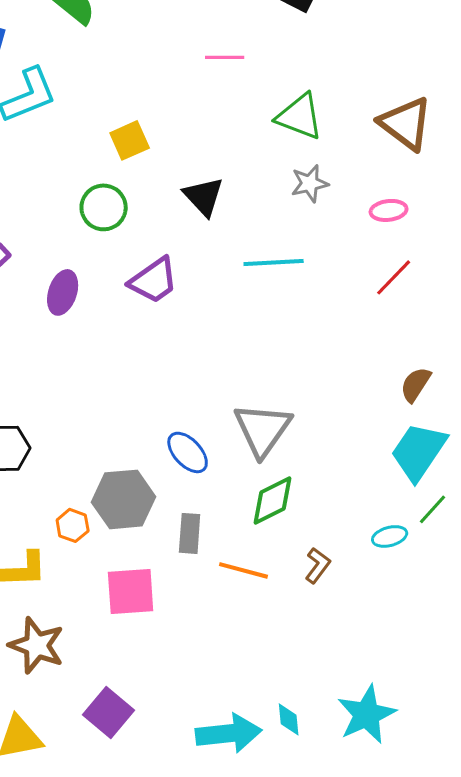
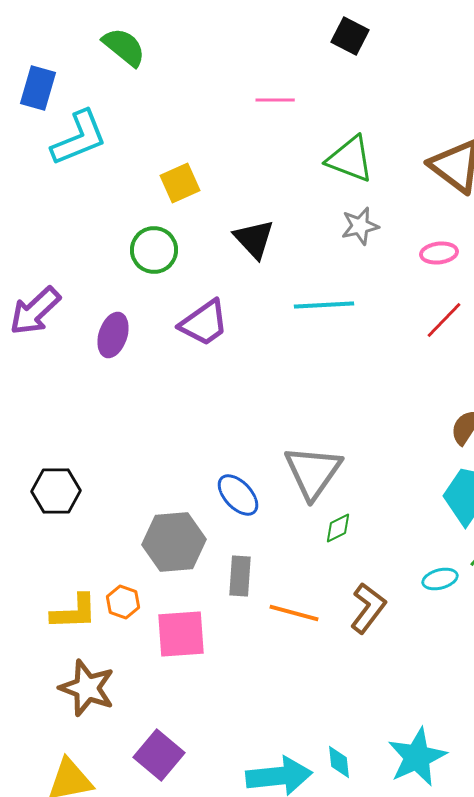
green diamond: (273, 500) -> (338, 528), moved, size x0.6
orange hexagon: (73, 525) -> (123, 602), moved
brown L-shape: (318, 565) -> (368, 608), size x1.4

